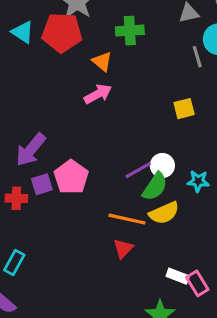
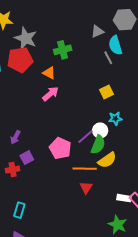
purple arrow: (31, 150) -> (15, 137), size x0.6
pink pentagon: (71, 177) -> (60, 148), moved
cyan star: (198, 181) -> (115, 118), moved

